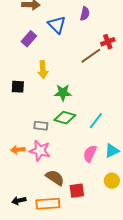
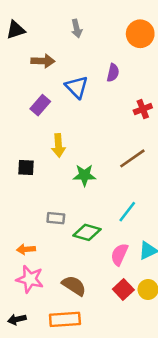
brown line: (91, 56) -> (132, 158), moved
green diamond: (65, 118) -> (87, 232), moved
pink star: (40, 151) -> (30, 279), moved
red square: (77, 191) -> (123, 289), moved, turned -35
black arrow: (19, 201) -> (17, 319), moved

